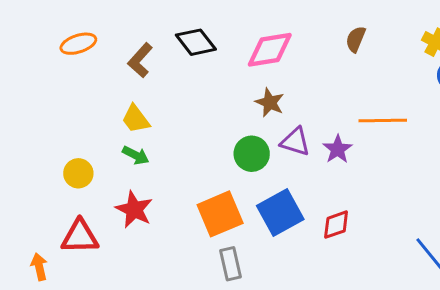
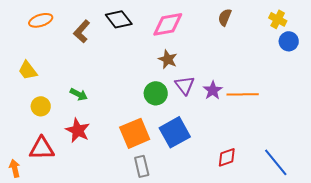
yellow trapezoid: (136, 119) -> (28, 70), moved
orange line: (383, 121) -> (243, 94), moved
purple triangle: (295, 142) -> (185, 85), turned 35
red diamond: (336, 225) -> (227, 157), moved

